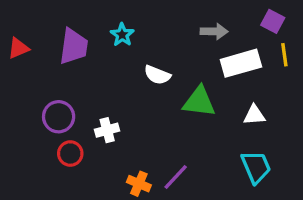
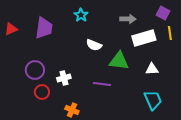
cyan star: (122, 35) -> (81, 15), moved
purple line: (176, 177) -> (102, 84), moved, turned 54
orange cross: (139, 184) -> (72, 110), moved

